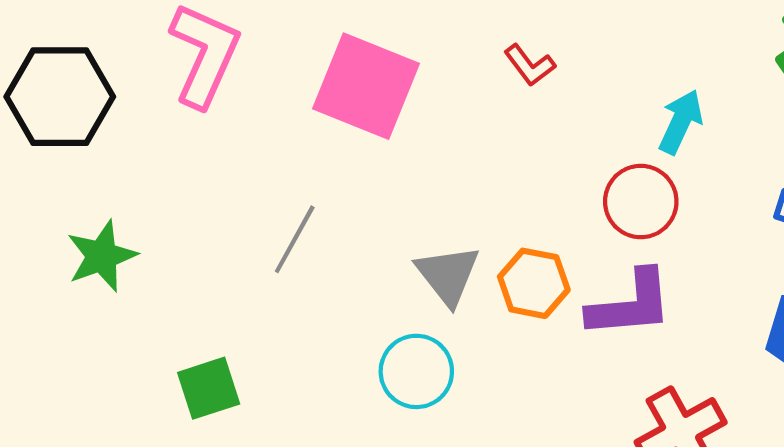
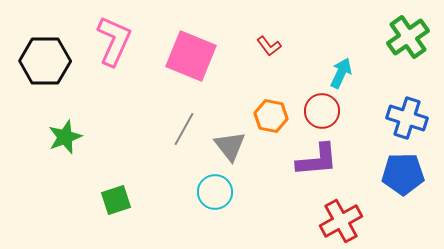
gray line: (295, 239) -> (184, 129), moved
orange hexagon: (534, 283) -> (271, 116), moved

